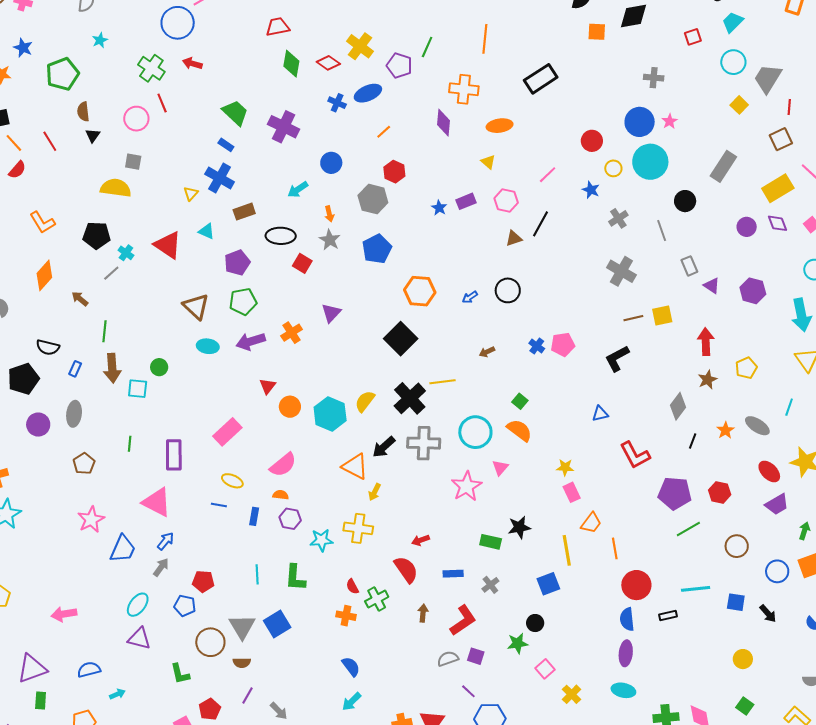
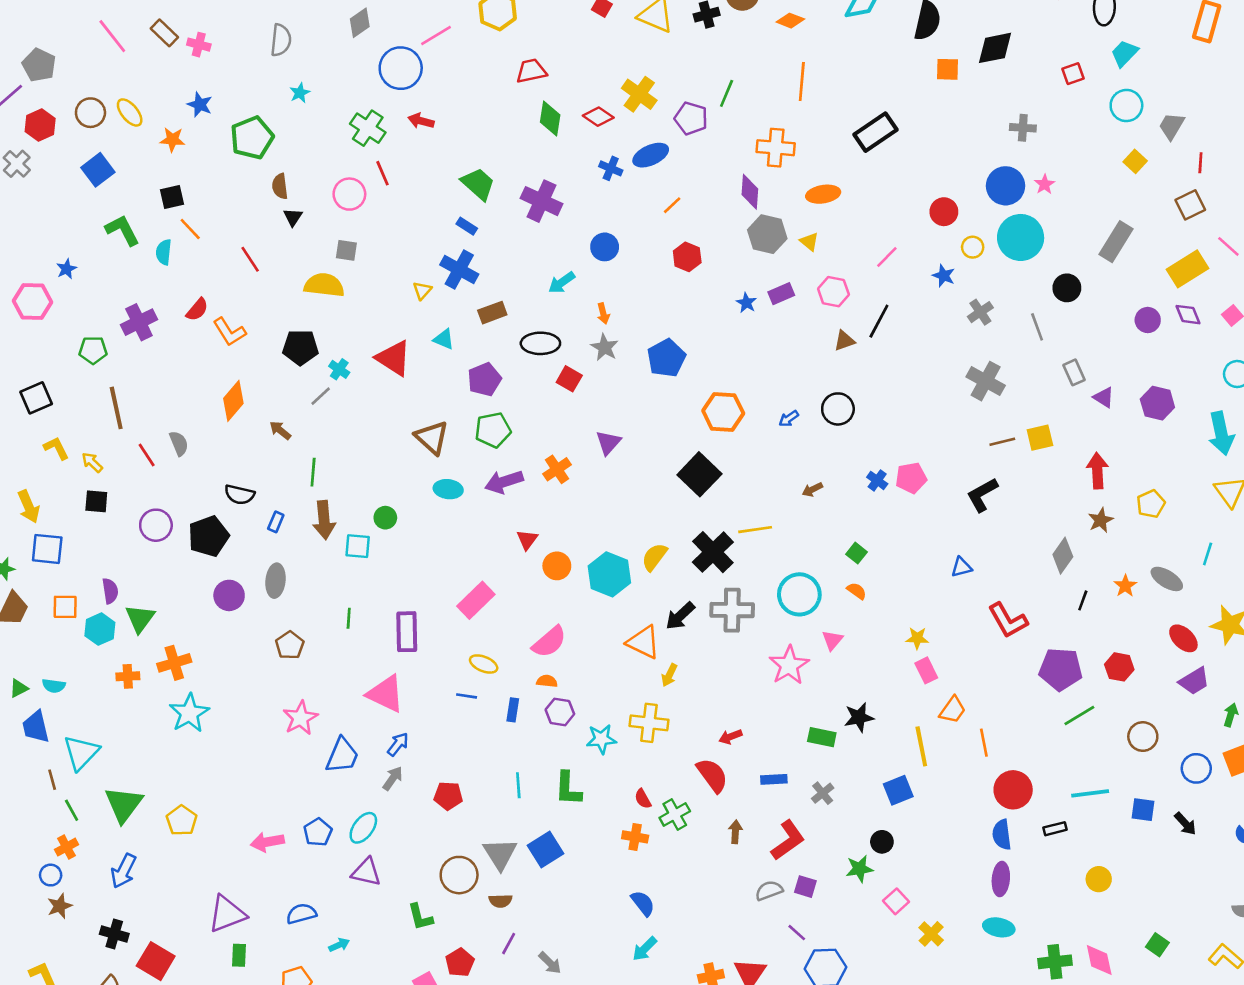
gray trapezoid: (768, 78) -> (1172, 126), size x0.7
red line: (50, 141) -> (250, 259), moved
red semicircle: (17, 170) -> (197, 310), moved
gray hexagon: (373, 199) -> (767, 234), moved
orange semicircle: (519, 430) -> (857, 591), size x0.6
blue pentagon: (185, 606) -> (318, 832), moved, turned 30
yellow circle: (743, 659) -> (1099, 879), moved

